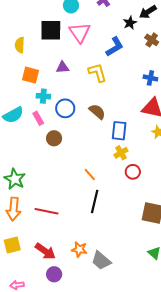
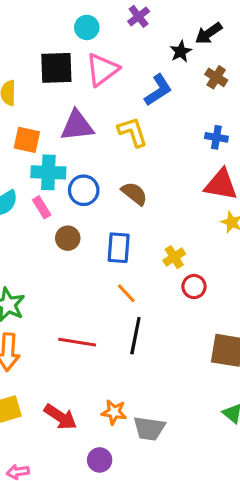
pink triangle: (80, 32) -> (102, 70), turned 30
purple triangle: (63, 67) -> (77, 126), size x1.6
cyan cross: (43, 96) -> (48, 172), size x1.5
blue rectangle: (119, 131) -> (119, 248), moved
red line: (47, 211) -> (77, 342), moved
gray trapezoid: (101, 261) -> (149, 428), turned -30
purple circle: (54, 274) -> (100, 460), moved

